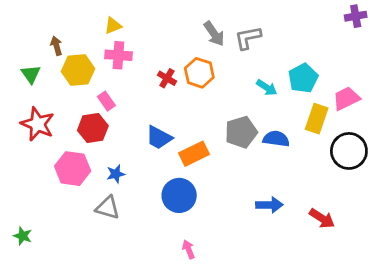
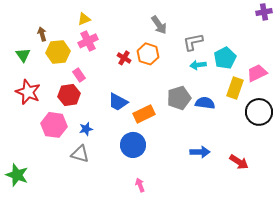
gray L-shape: (248, 38) -> (193, 42), moved
pink cross: (118, 55) -> (88, 41), turned -30
cyan arrow: (267, 88) -> (198, 65), turned 140
green star: (23, 236) -> (17, 175), size x1.6

